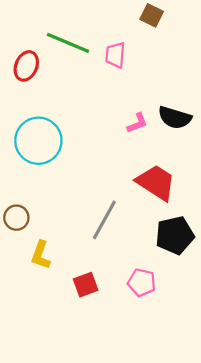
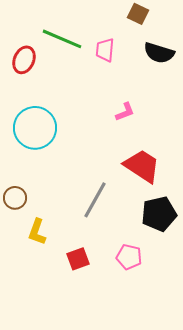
black semicircle: (175, 118) -> (159, 53), moved

